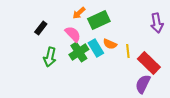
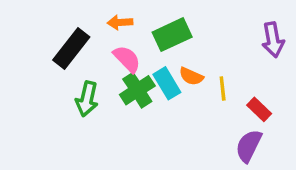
orange arrow: (79, 13) -> (120, 22), moved, turned 40
black rectangle: (41, 28) -> (71, 48), size x1.6
red rectangle: (149, 63) -> (259, 109), size x0.6

